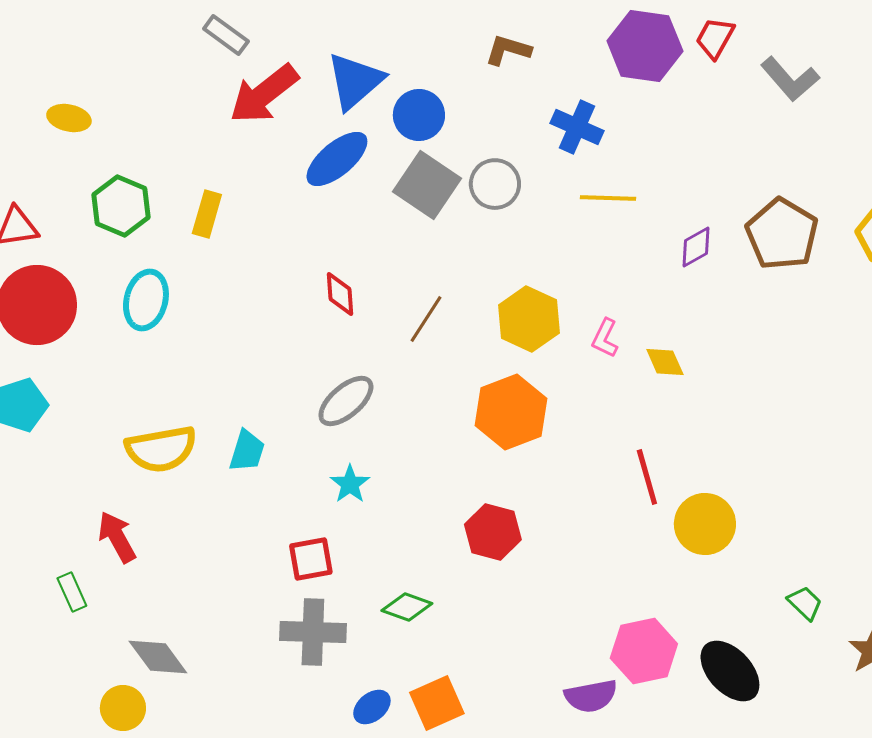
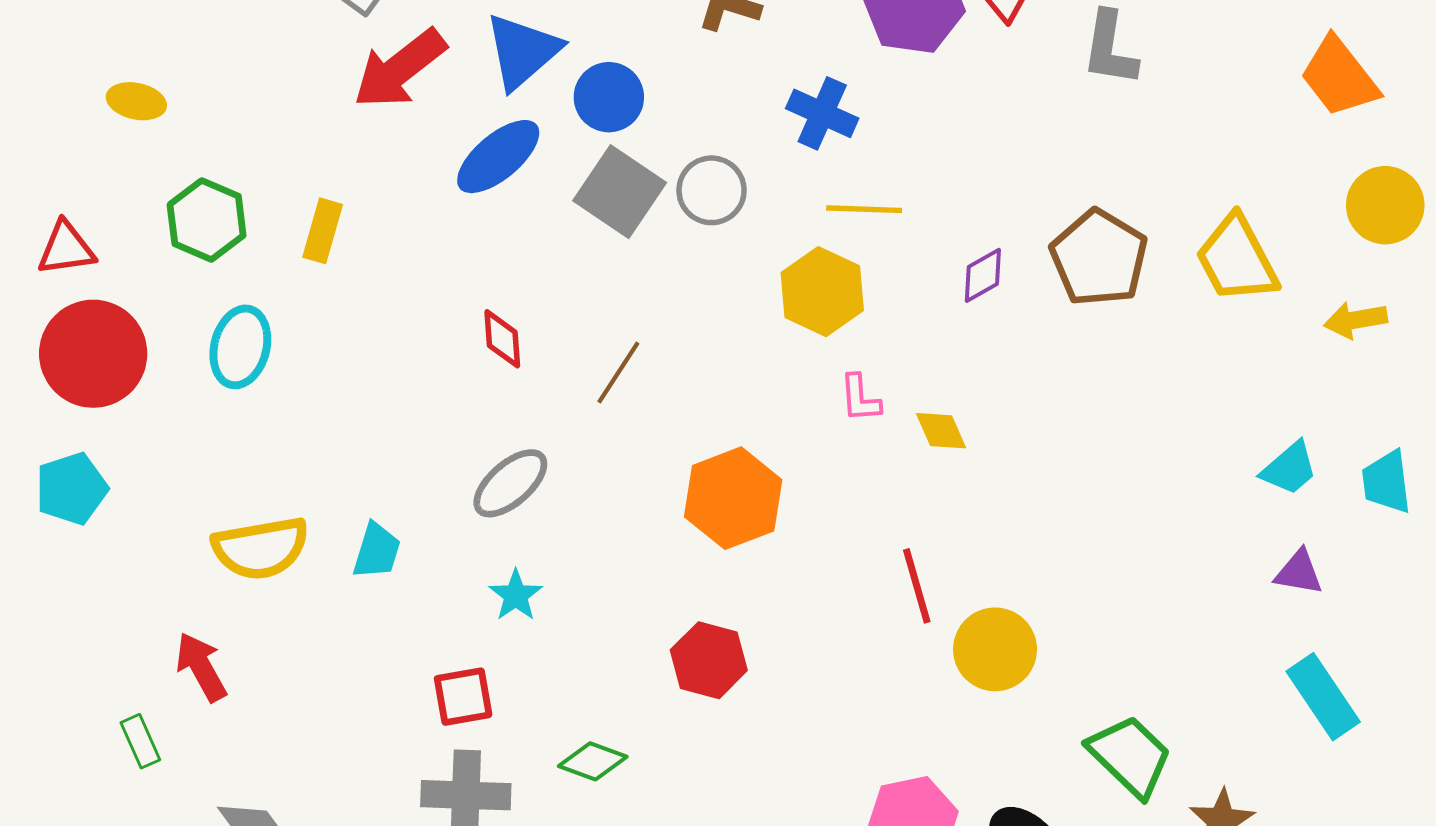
gray L-shape: (790, 79) -> (1110, 49), turned 50
yellow hexagon: (529, 319) -> (822, 292), moved
pink L-shape: (605, 338) -> (860, 398), turned -30
green trapezoid: (805, 603) -> (1130, 756), size x1.8

